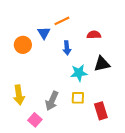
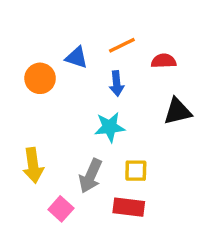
orange line: (62, 21) -> (122, 45), moved
blue triangle: (44, 33) -> (77, 57), turned -40
cyan star: (79, 73) -> (110, 127), moved
red rectangle: (101, 111) -> (129, 207), moved, turned -66

